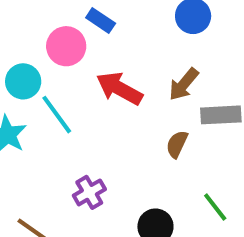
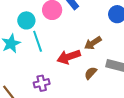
brown arrow: (184, 84) -> (93, 43), moved
red arrow: (119, 88) -> (69, 57), moved, turned -65

